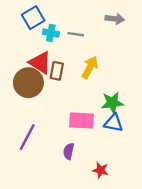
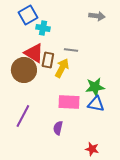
gray line: (76, 34) -> (71, 50), moved
yellow arrow: (90, 67) -> (62, 68), moved
red star: (101, 170) -> (92, 149), moved

